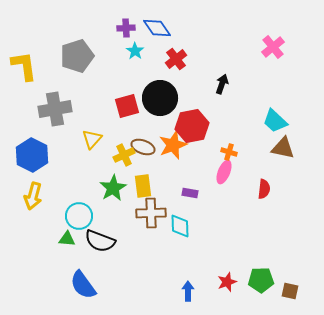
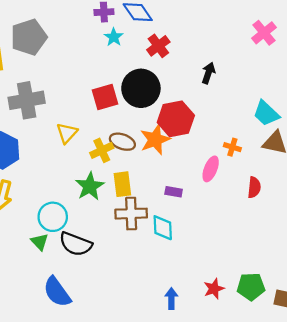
gray pentagon: (77, 56) -> (29, 37), moved
orange cross: (229, 152) -> (232, 147), moved
green triangle: (67, 239) -> (40, 242), turned 42

